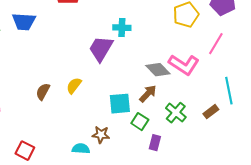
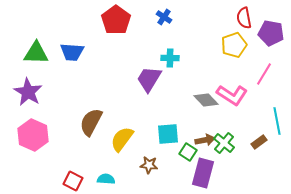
yellow semicircle: (74, 86) -> (122, 139), moved, size x1.5
brown semicircle: (43, 92) -> (91, 122), size x1.6
brown arrow: (148, 94) -> (205, 140), moved, turned 36
purple rectangle: (155, 143) -> (203, 173), size x1.8
cyan semicircle: (81, 149) -> (106, 179), moved

